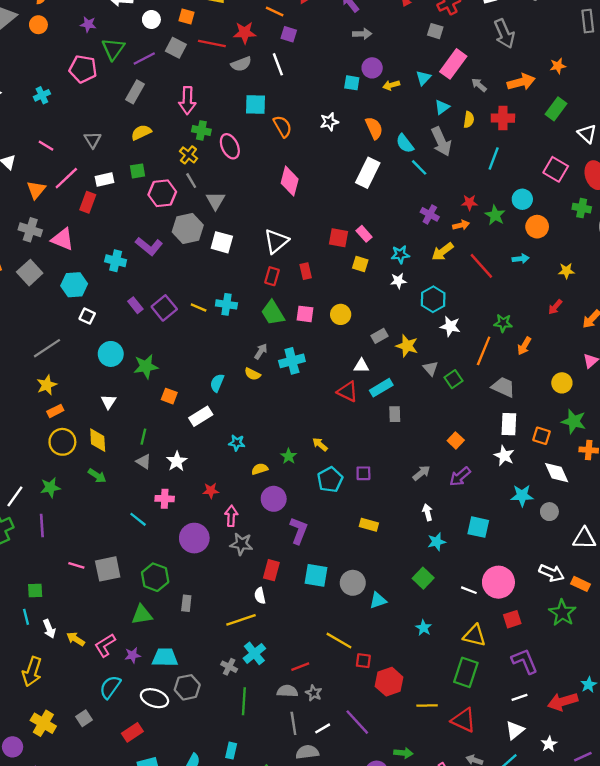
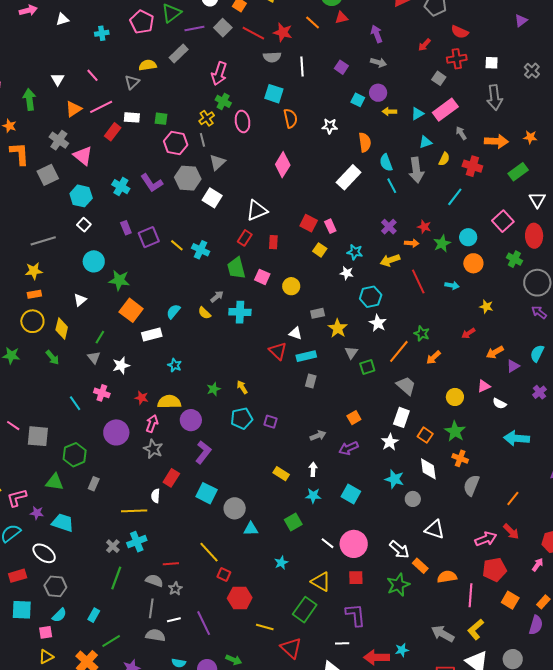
purple square: (289, 34) -> (341, 67), moved
yellow semicircle: (141, 132) -> (148, 65), moved
orange square: (169, 396) -> (131, 310), size x1.6
yellow semicircle: (260, 469) -> (169, 402), moved, size x1.6
yellow rectangle: (369, 525) -> (281, 474), moved
gray hexagon: (187, 687) -> (55, 586), moved

